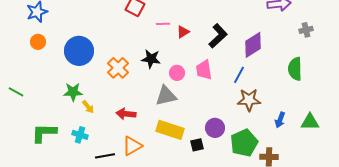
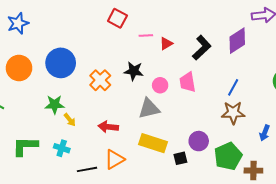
orange circle: (38, 42) -> (19, 68), moved, size x1.6
purple diamond: (253, 45) -> (237, 41), moved
blue line: (239, 75) -> (233, 87), moved

